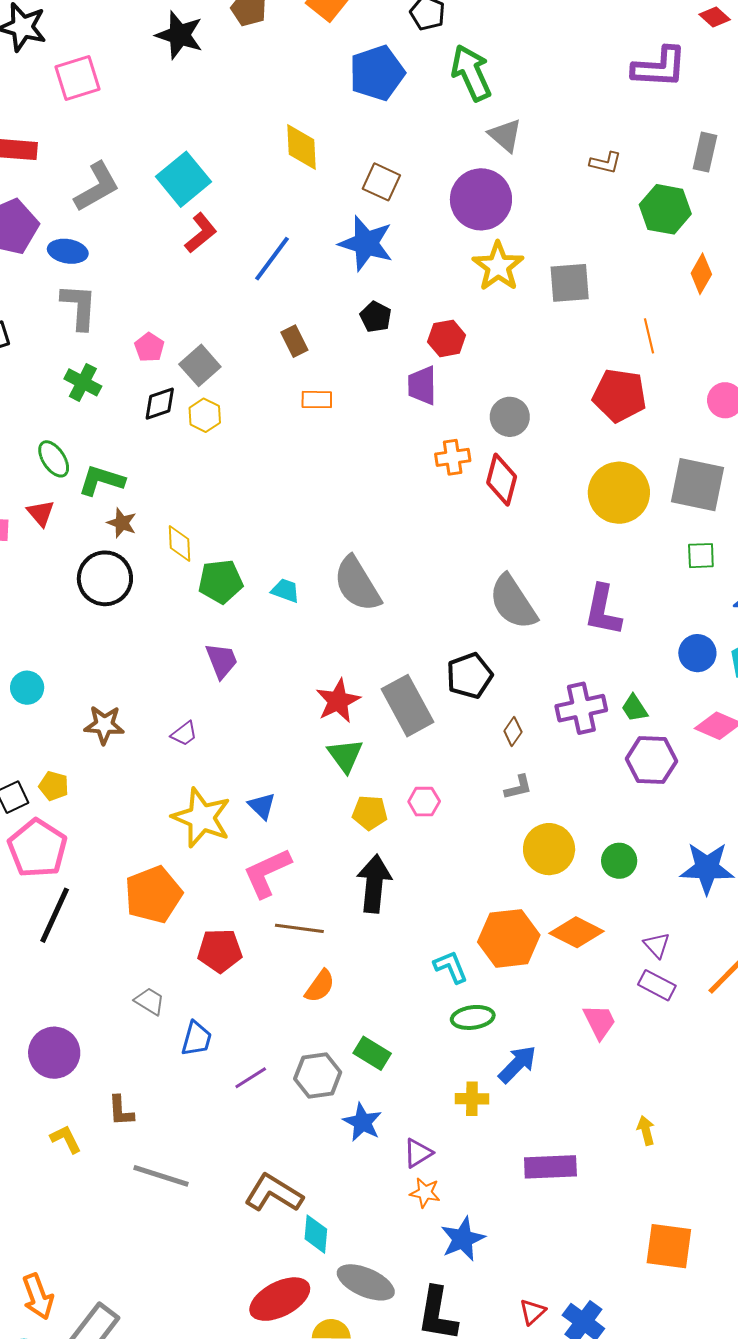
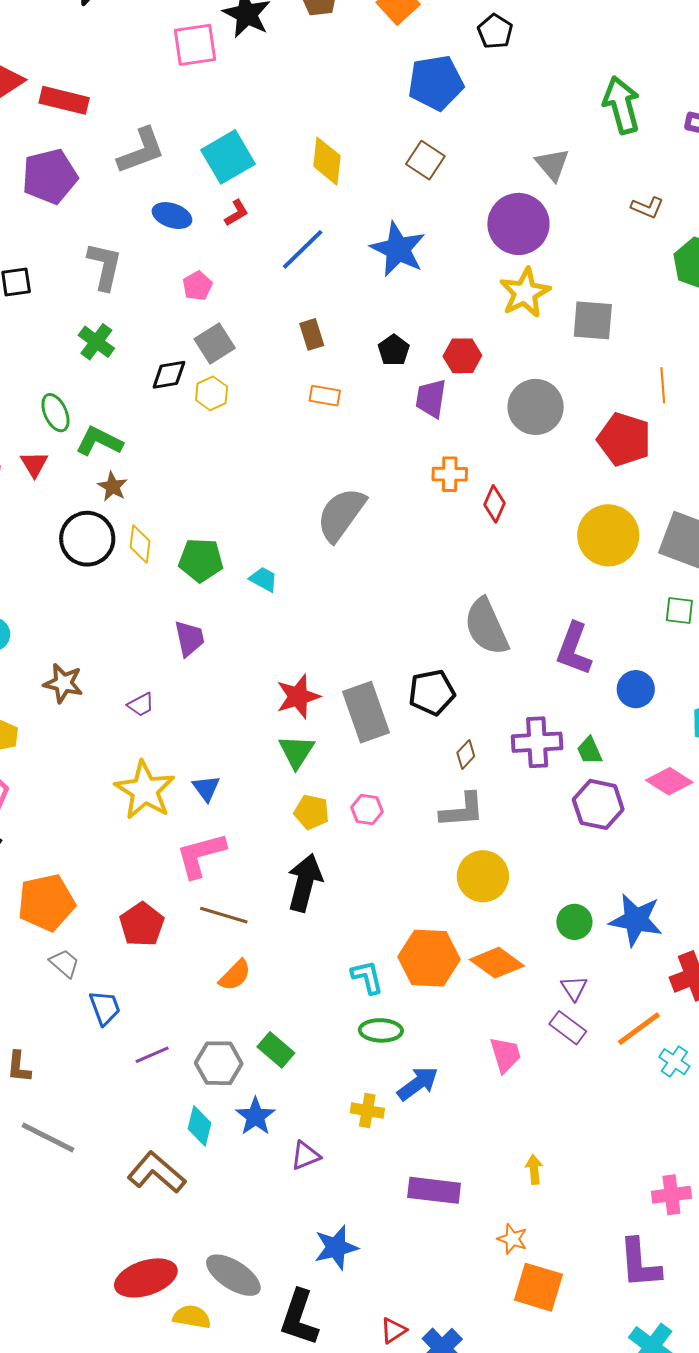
green arrow: (471, 73) -> (622, 105), moved
pink square: (77, 78) -> (195, 45), moved
yellow diamond: (301, 147) -> (327, 161), moved
brown square: (381, 182) -> (425, 160), moved
red L-shape: (201, 233) -> (236, 213), size x0.7
blue ellipse: (68, 251) -> (172, 216), moved
black pentagon: (376, 317) -> (394, 350), moved
pink pentagon: (149, 347) -> (197, 286), moved
gray circle: (510, 417) -> (536, 407), moved, size x1.4
red diamond: (502, 480) -> (494, 504), size x0.7
yellow diamond: (179, 544) -> (140, 544), moved
gray semicircle: (357, 584) -> (341, 514), moved, turned 58
blue circle: (697, 653) -> (636, 689), moved
gray L-shape: (518, 787) -> (462, 810), size x1.6
green circle: (619, 861) -> (574, 922), moved
orange pentagon: (153, 895) -> (46, 903), moved
red pentagon: (220, 951) -> (142, 924), turned 30
blue trapezoid: (197, 1039) -> (105, 1008), turned -45
orange star: (425, 1193) -> (512, 1239), moved
cyan diamond: (316, 1234) -> (199, 1126), moved

